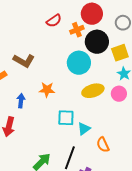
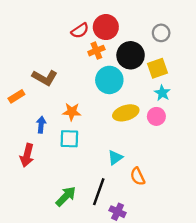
red circle: (92, 14) -> (106, 27), moved
orange cross: (77, 30) -> (96, 51), moved
cyan square: (66, 118) -> (69, 139), moved

